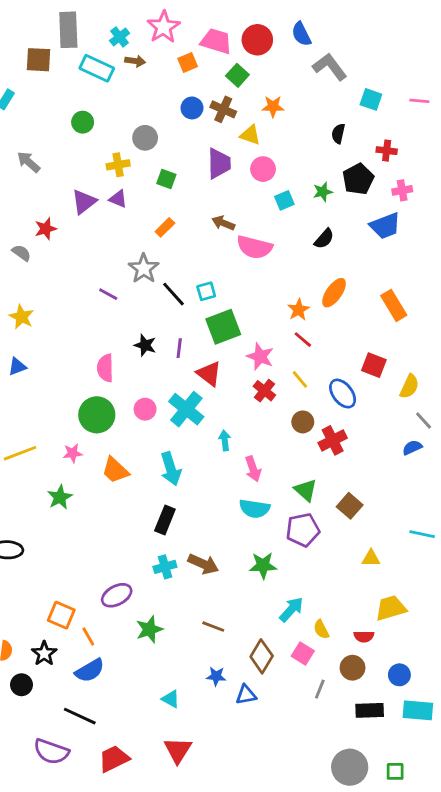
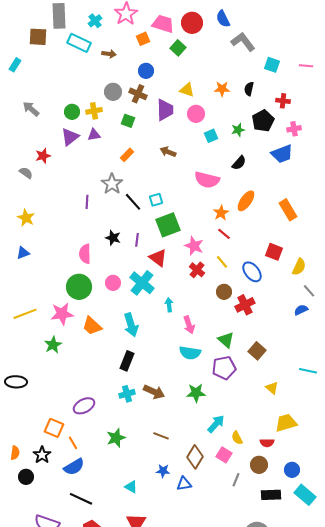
brown arrow: (135, 61) -> (109, 54), moved
orange star: (273, 107) -> (222, 89), moved
brown cross: (223, 109) -> (138, 94), moved
green circle: (83, 122) -> (72, 112), moved
purple triangle: (118, 199) -> (94, 135), turned -32
pink semicircle: (254, 247) -> (207, 180), moved
purple line: (108, 294) -> (87, 202), turned 64
pink star: (73, 453) -> (62, 314), size x1.6
yellow triangle: (371, 558) -> (272, 388), turned 40
purple ellipse: (117, 595) -> (84, 406), moved
cyan rectangle: (418, 710) -> (305, 495), turned 35
black line: (80, 716) -> (81, 499), moved

